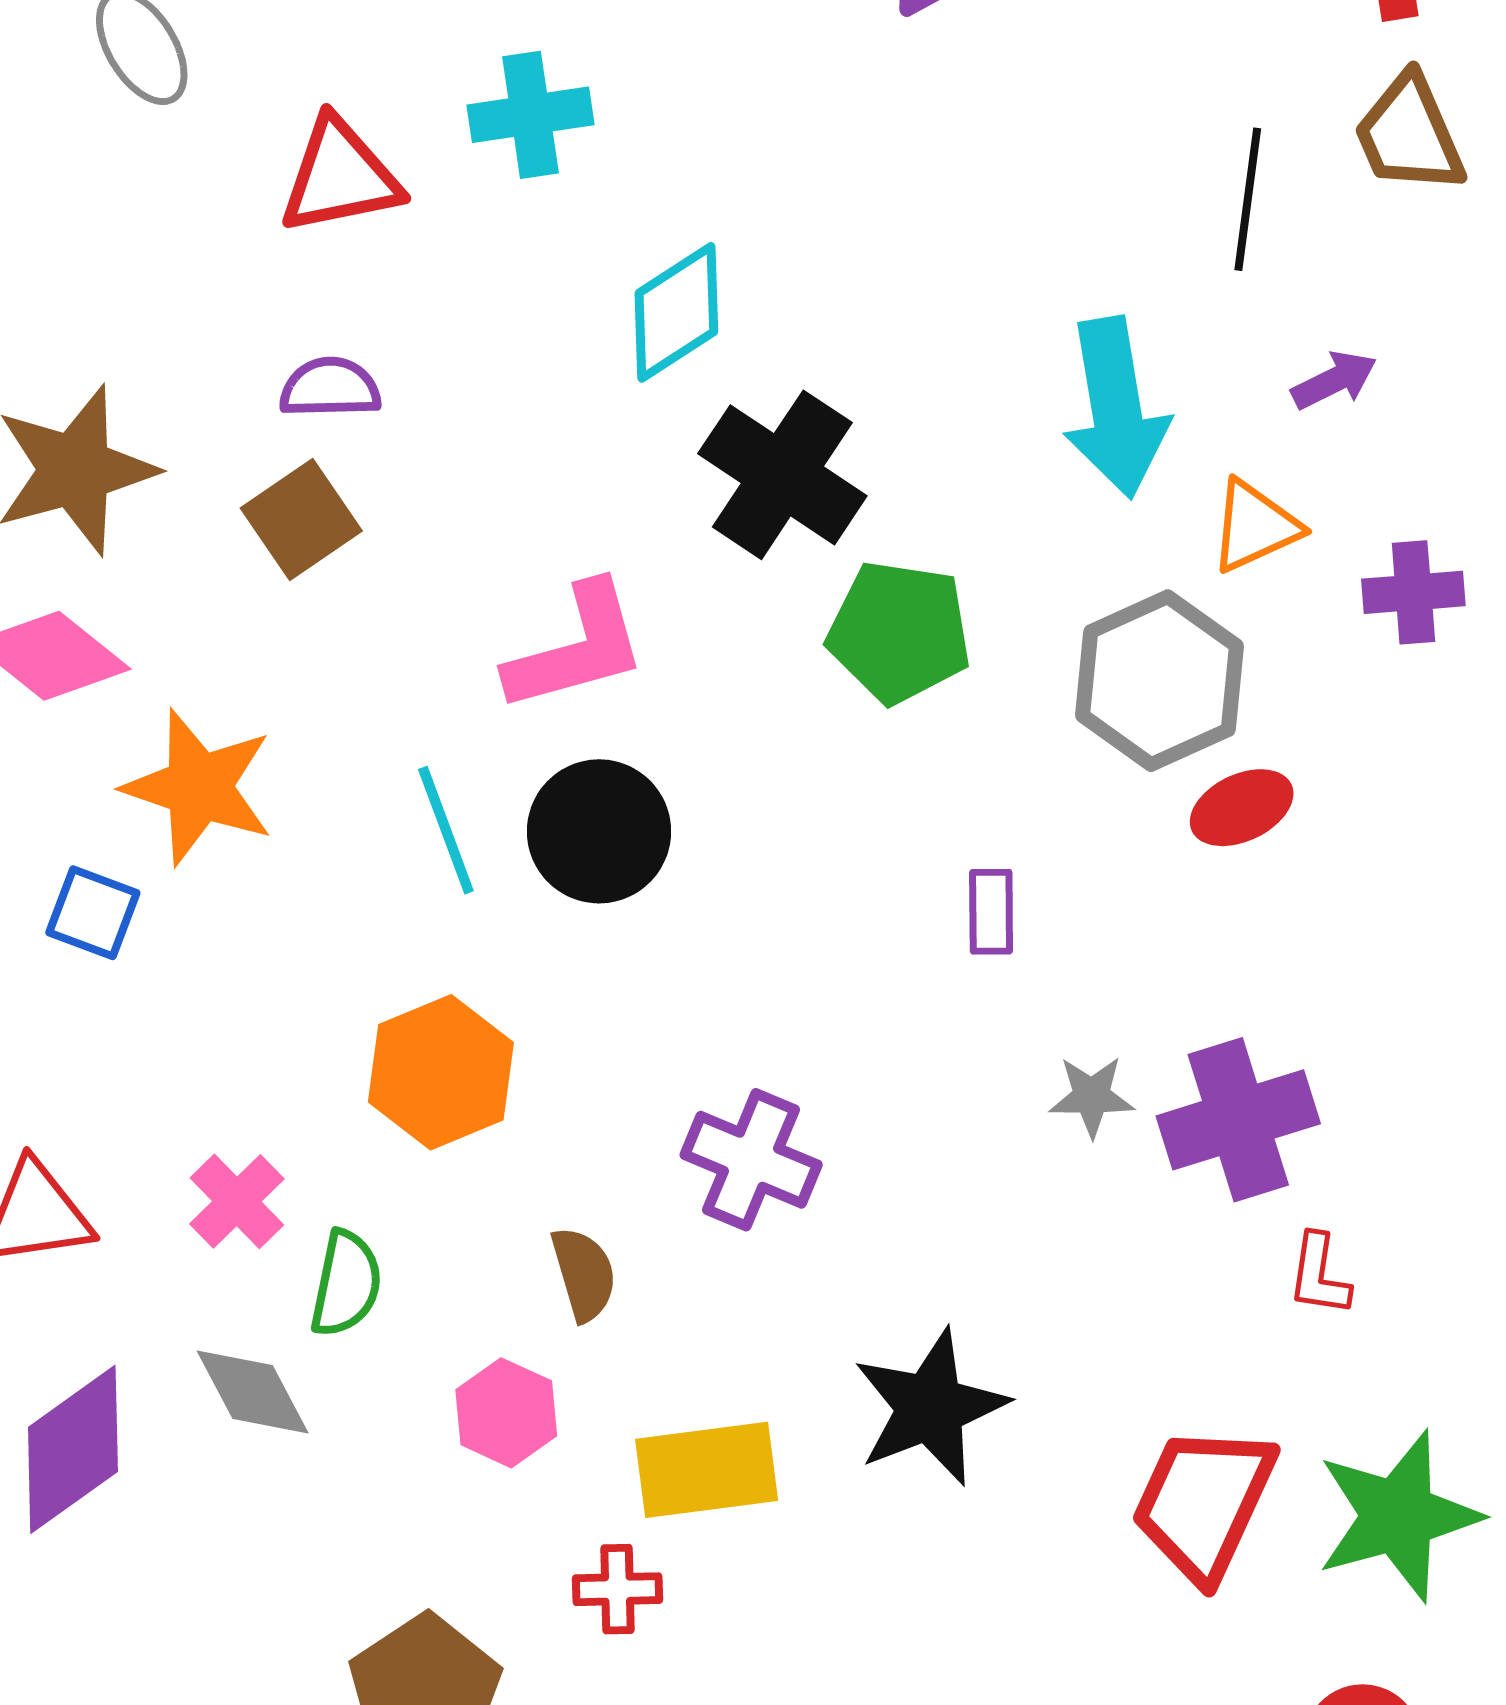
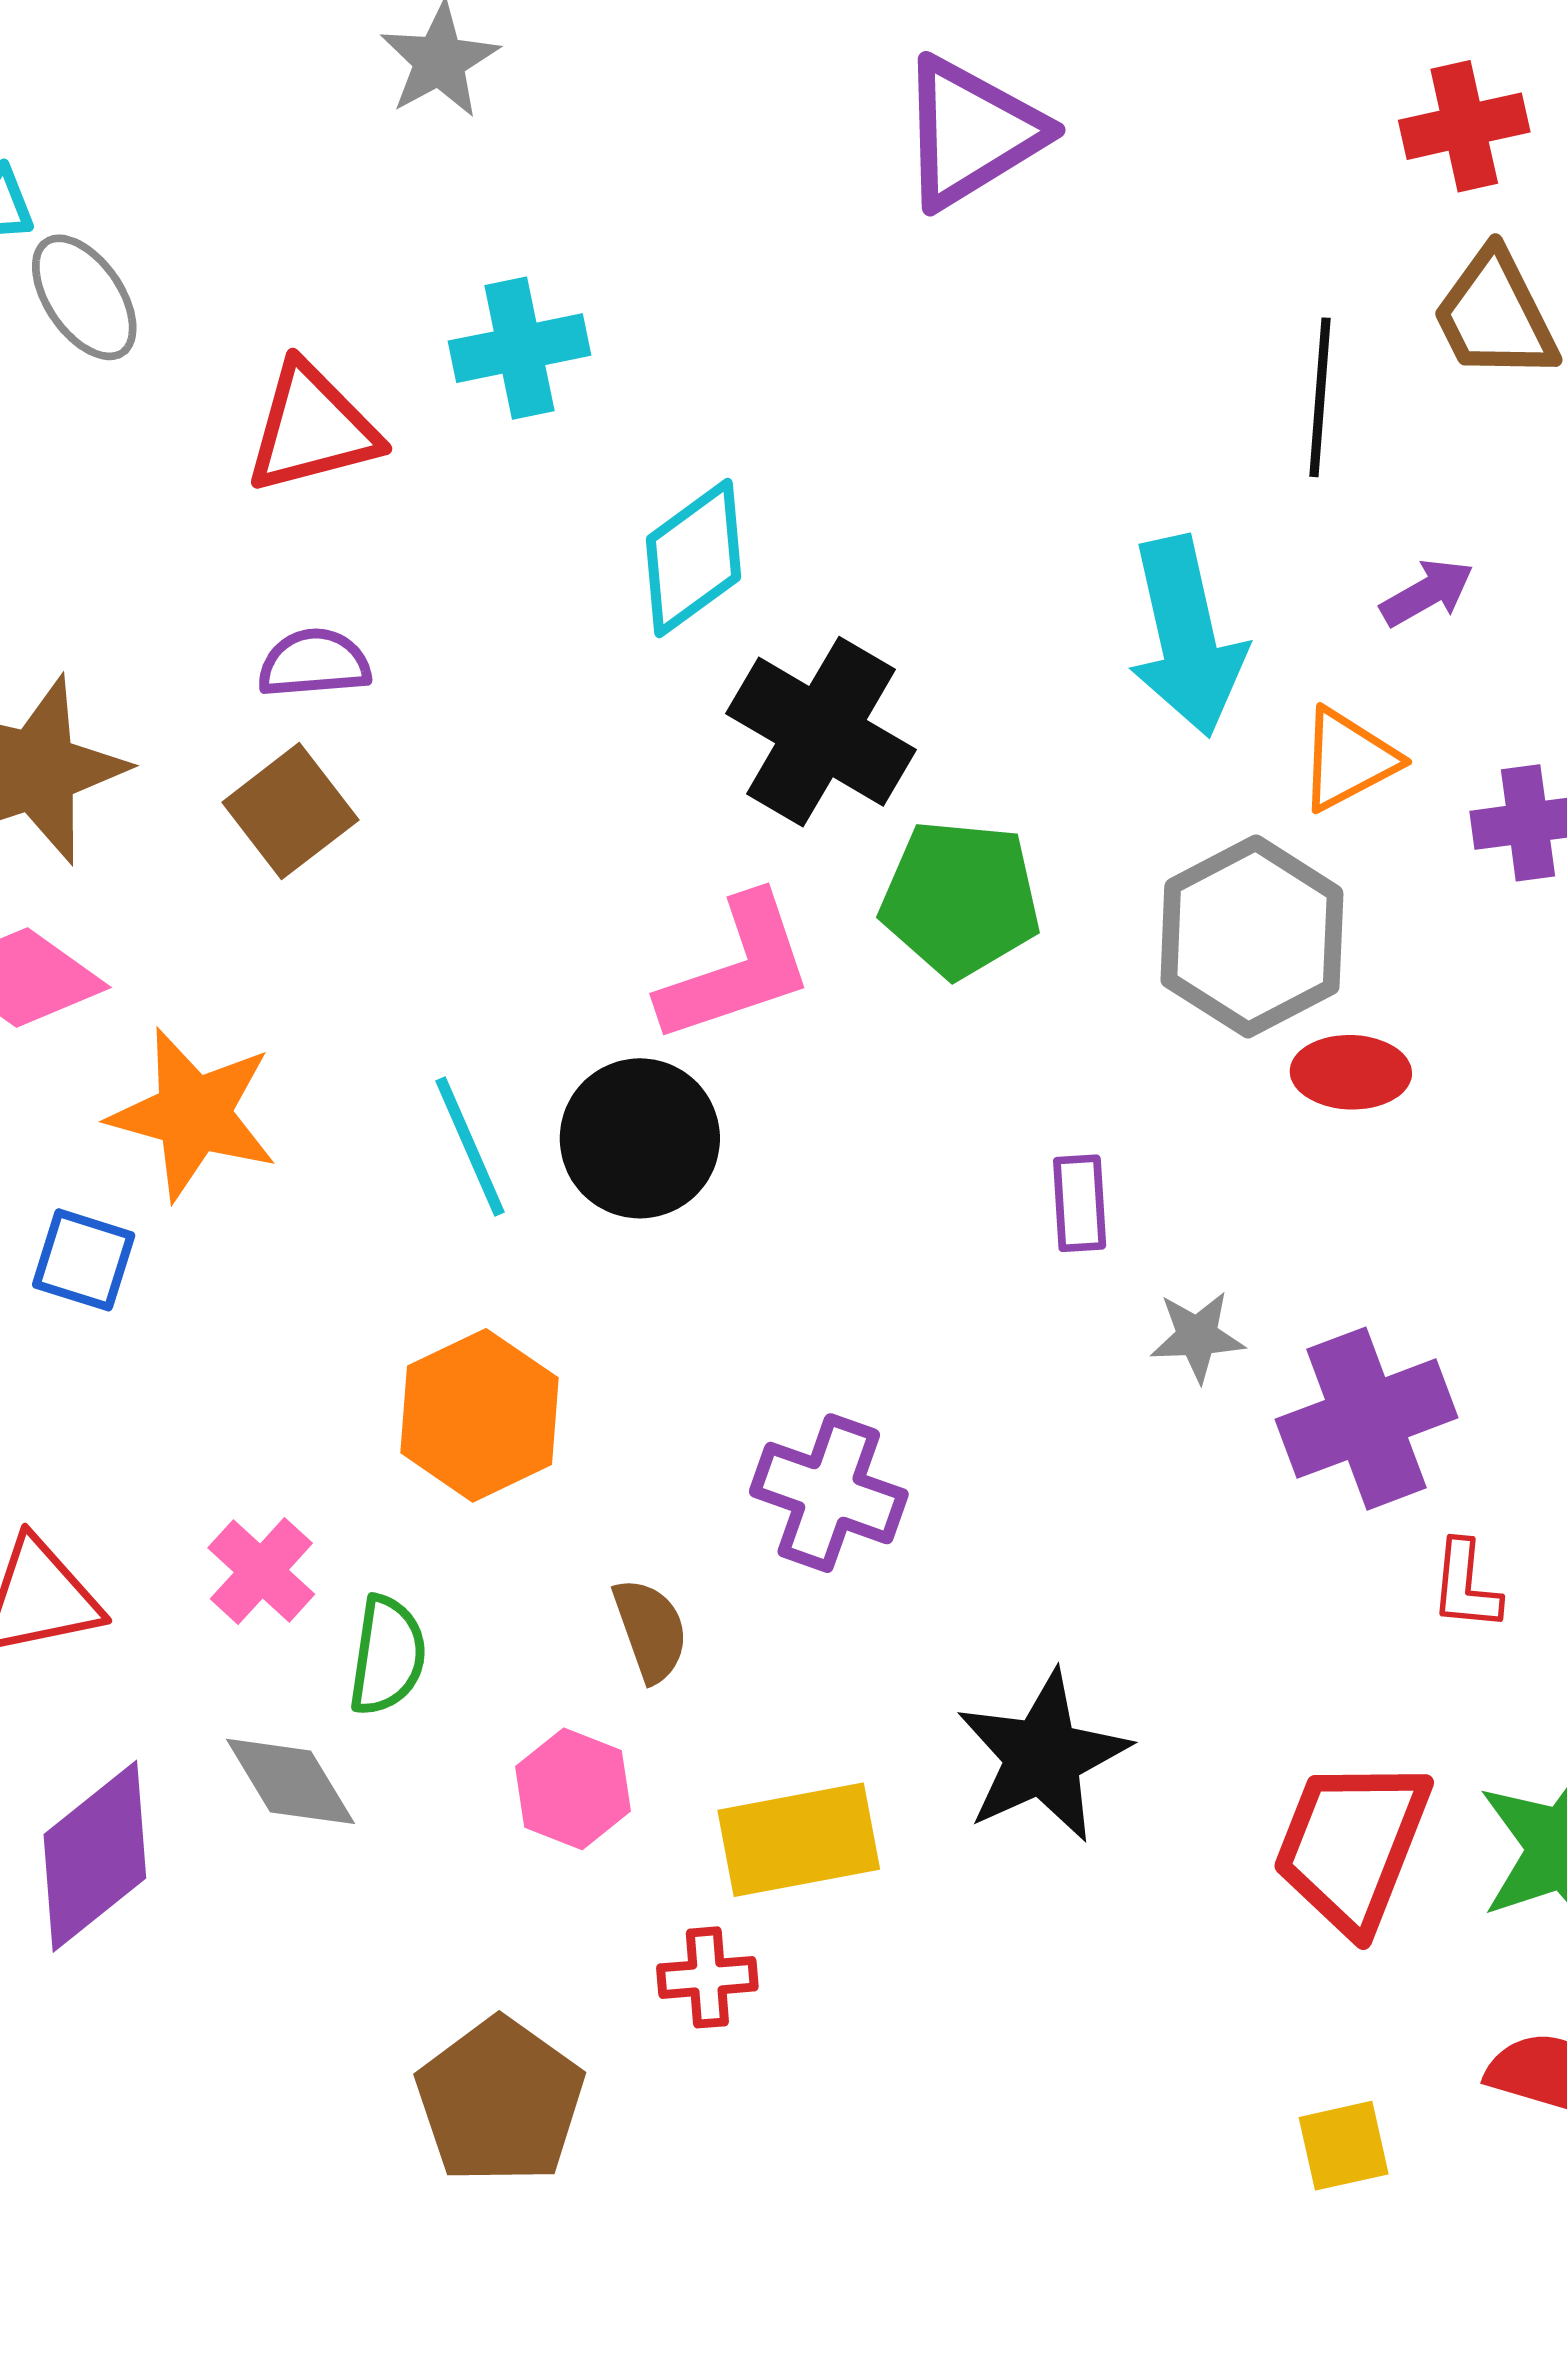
pink L-shape: (577, 648) -> (737, 969), moved
red ellipse: (1242, 808) -> (1351, 1072), turned 30
gray star: (1092, 1096) -> (1197, 1336), moved

